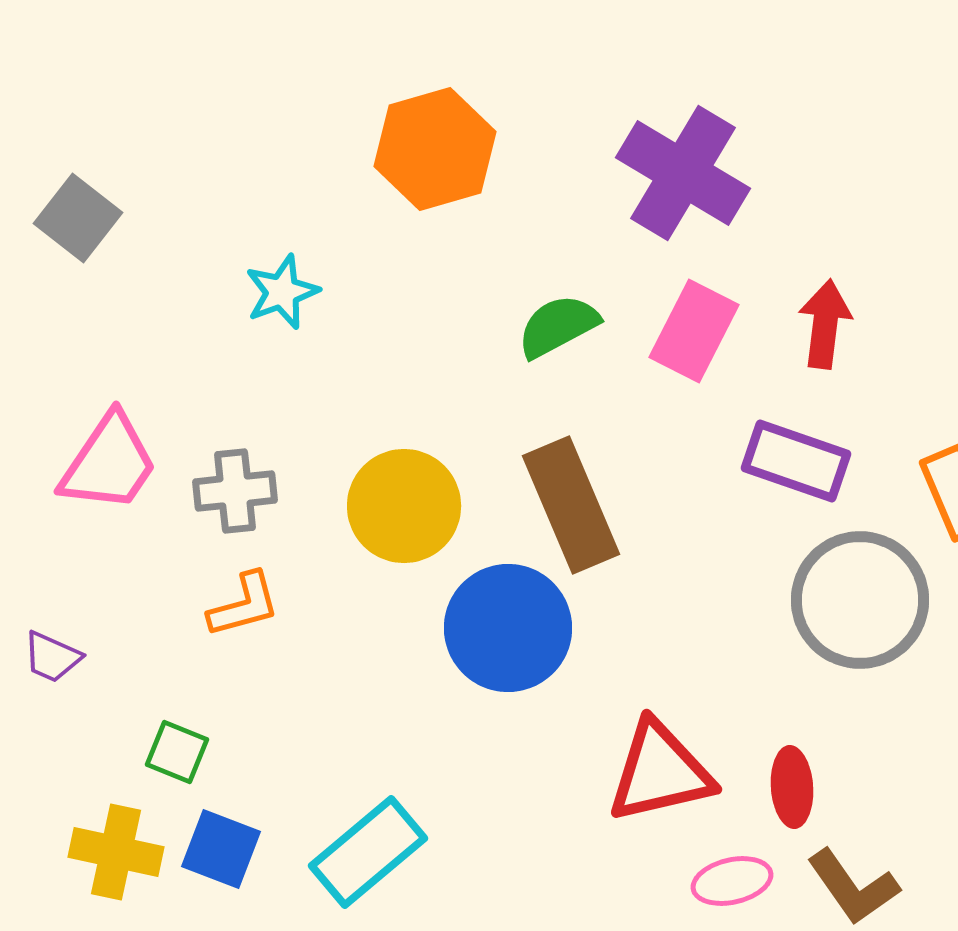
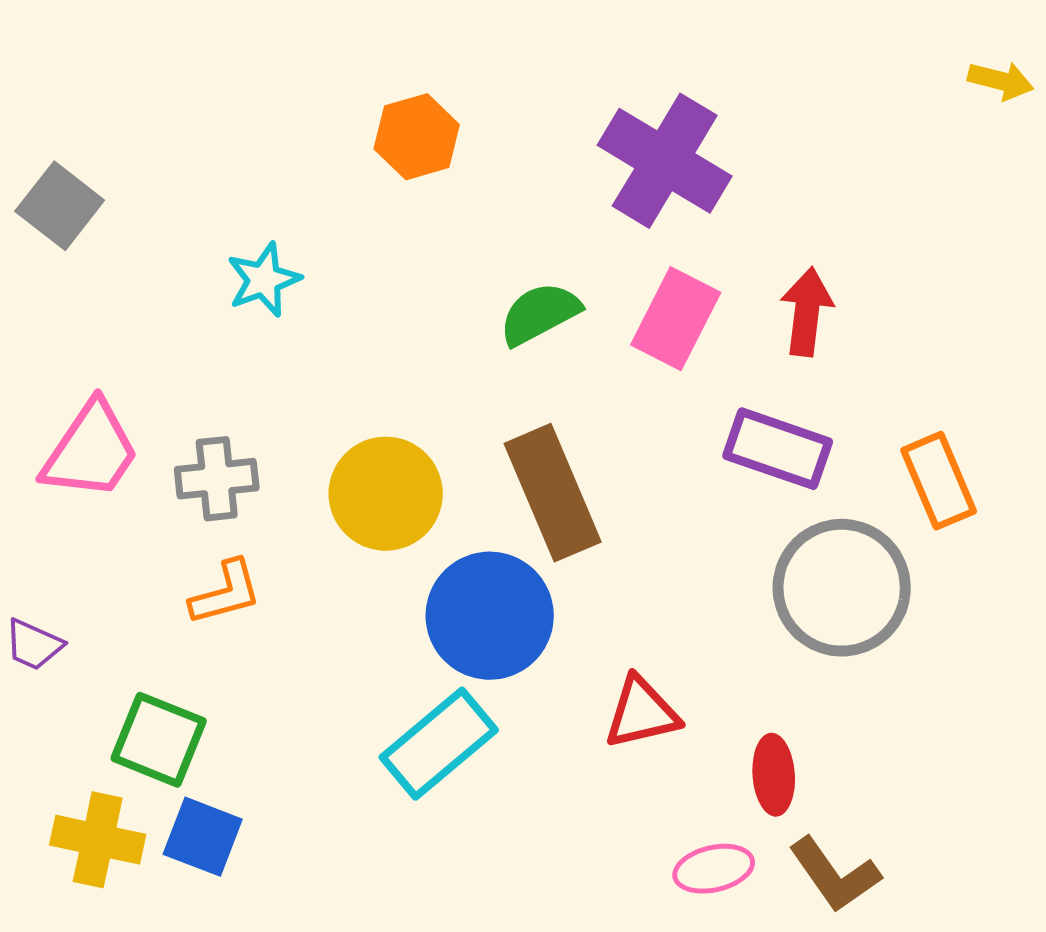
orange hexagon: (435, 149) -> (417, 137), size x0.7
green square: (177, 752) -> (159, 740), size x1.5
red triangle: (660, 772) -> (642, 713), moved, size x0.7
cyan rectangle: (368, 852) -> (439, 744), moved

